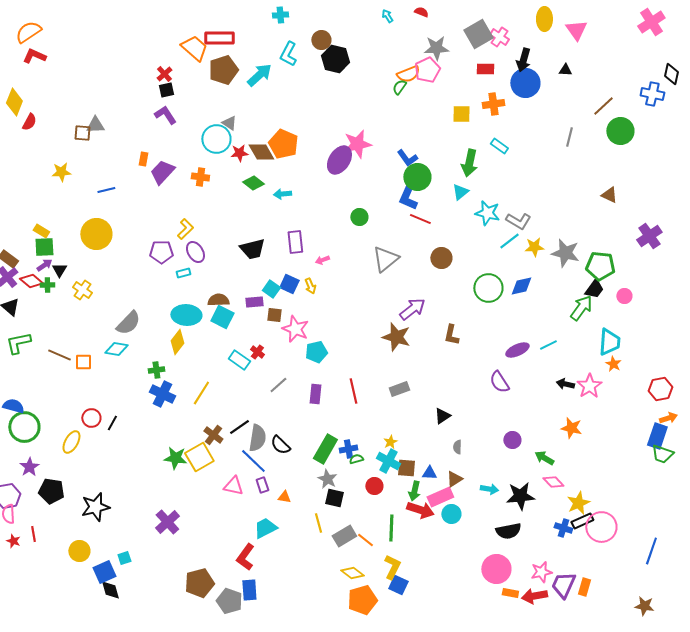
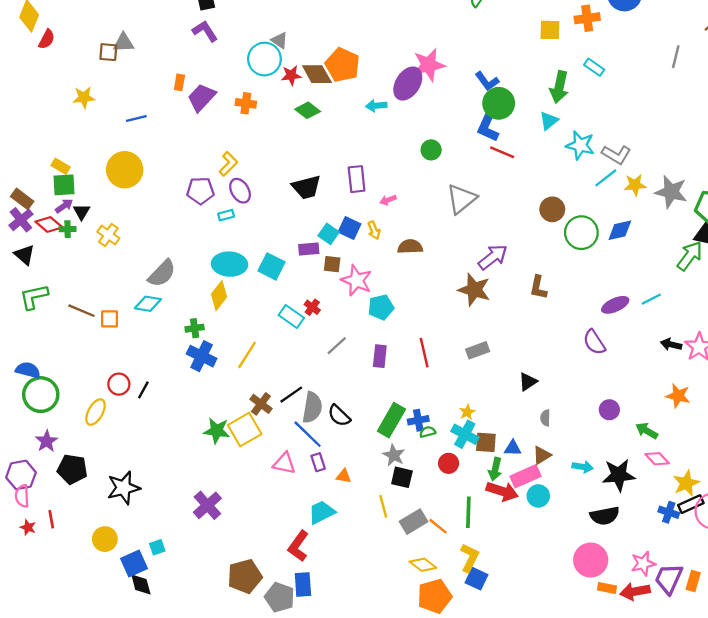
cyan arrow: (282, 194) -> (376, 106), moved
brown circle: (441, 258) -> (552, 209), moved
brown semicircle: (218, 300) -> (410, 247), moved

